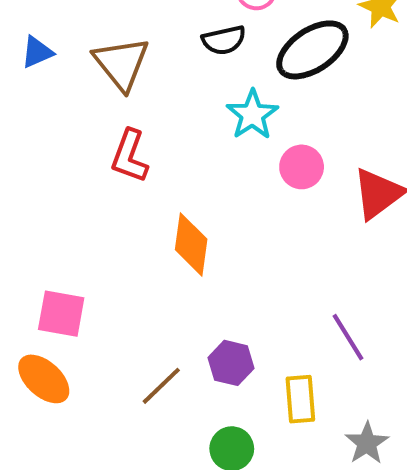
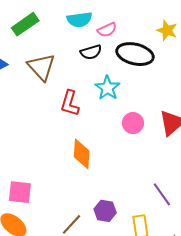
black ellipse: (312, 50) -> (135, 54), turned 51
red L-shape: (130, 156) -> (70, 103), moved
pink circle: (302, 167) -> (133, 123), moved

